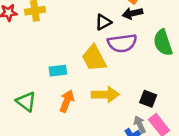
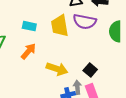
yellow arrow: (105, 95) -> (57, 69), moved

